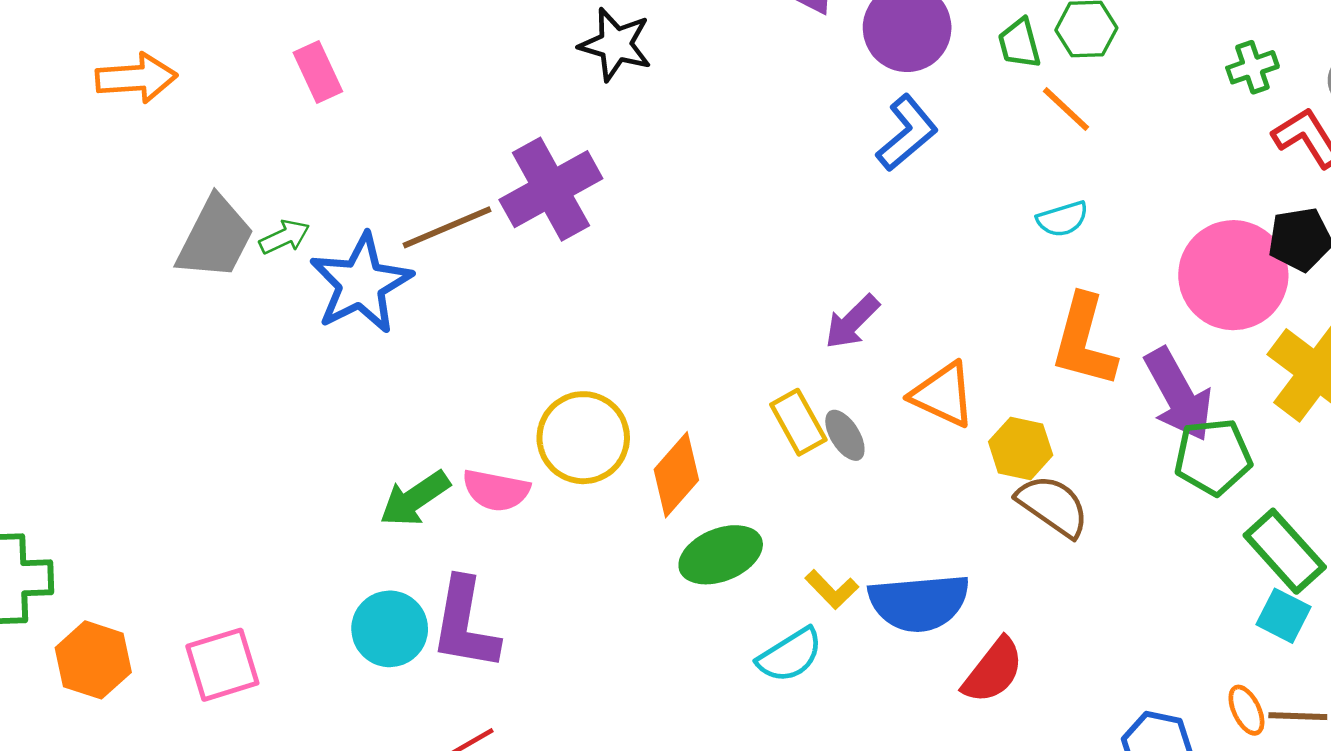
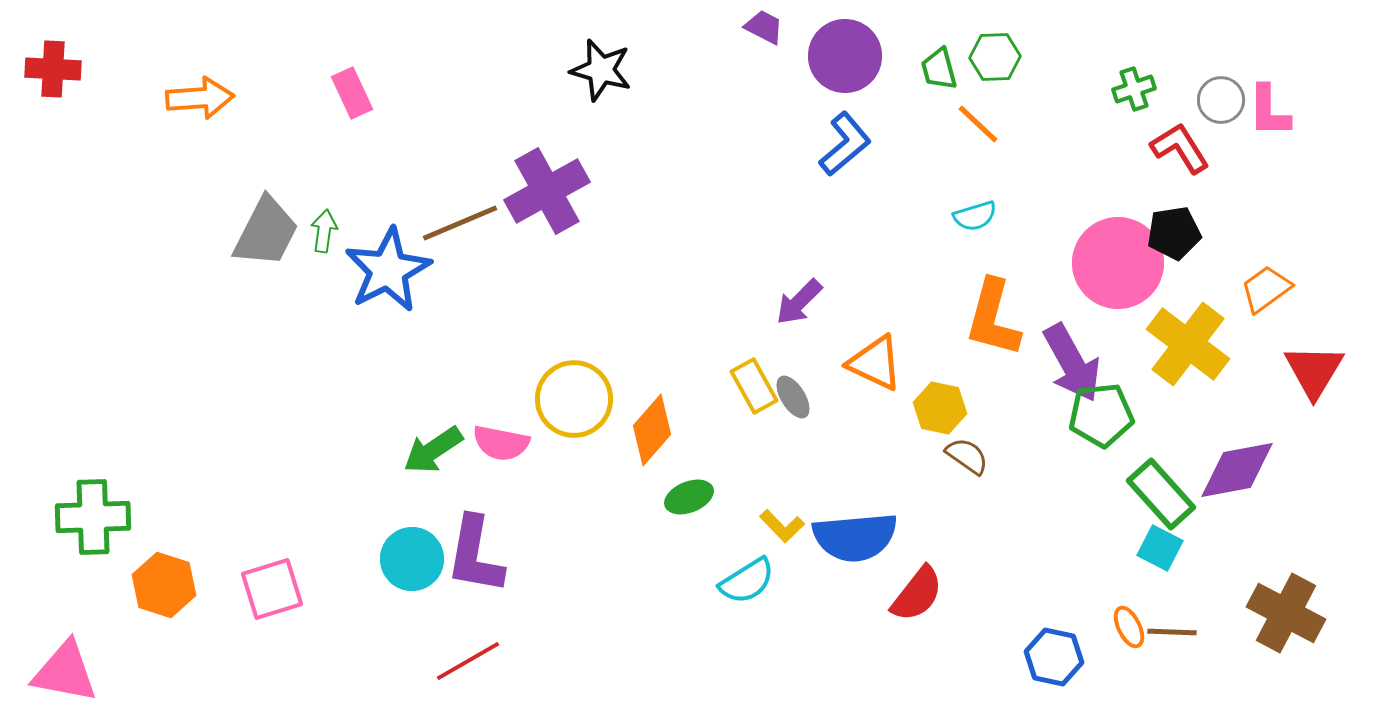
green arrow: (284, 237) -> (324, 231), turned -57
brown semicircle: (1053, 506) -> (967, 456), size x0.7
green ellipse: (721, 555) -> (689, 497), size x0.7

